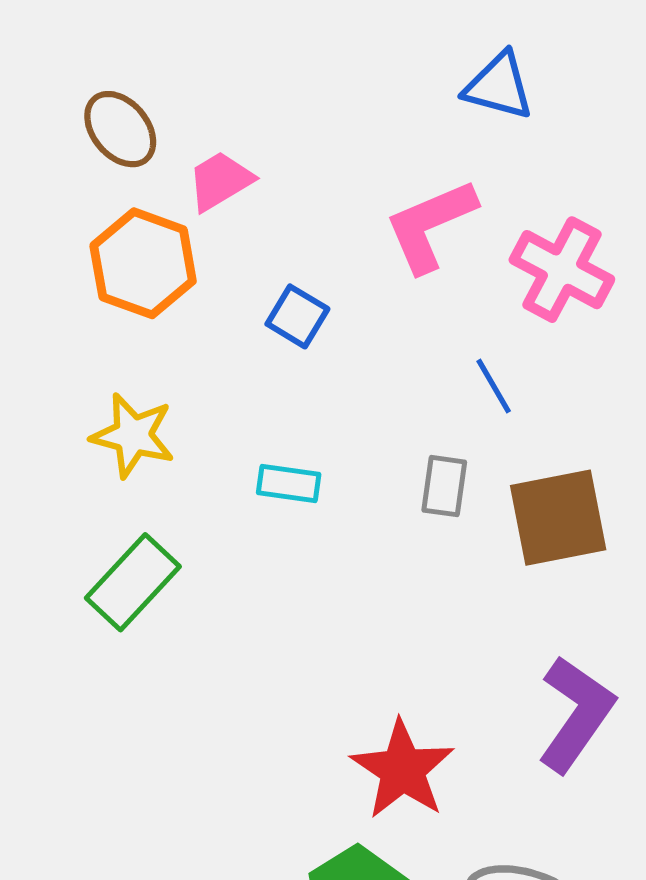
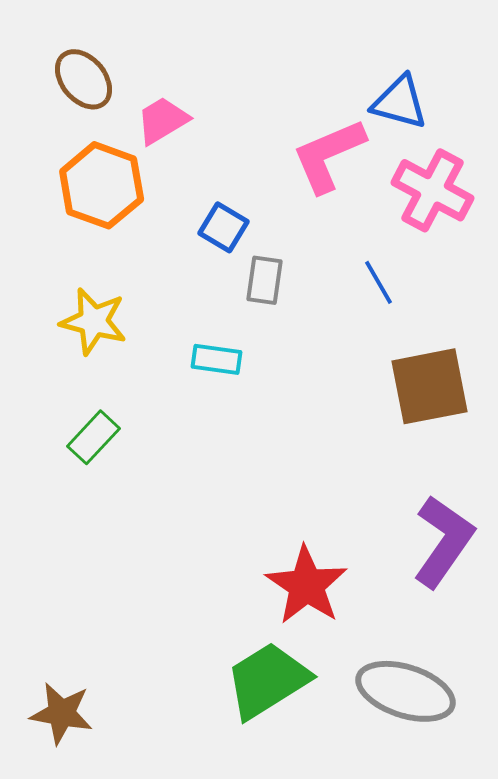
blue triangle: (499, 86) -> (400, 102), moved
gray rectangle: (444, 486) -> (265, 280), moved
green rectangle: (133, 582) -> (94, 437), size x0.7

